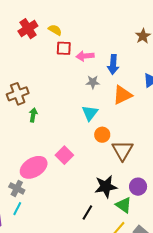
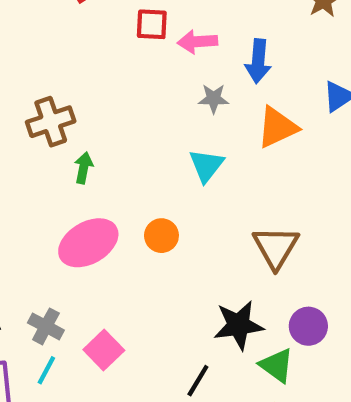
orange circle: (102, 135) -> (161, 236), moved
pink square: (64, 155) -> (104, 350), moved
pink ellipse: (34, 167) -> (88, 243), moved

